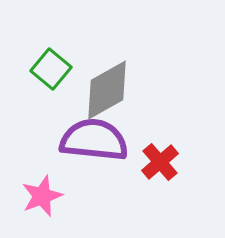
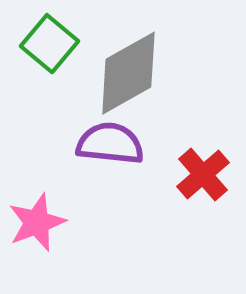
purple semicircle: (94, 140) -> (110, 144), size x0.7

